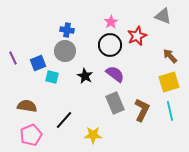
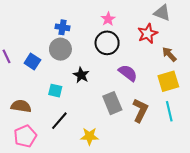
red star: (137, 36) -> (148, 34), moved
blue square: (38, 63) -> (32, 62), turned -35
purple semicircle: (115, 74) -> (128, 73), moved
cyan square: (52, 77) -> (55, 91), moved

